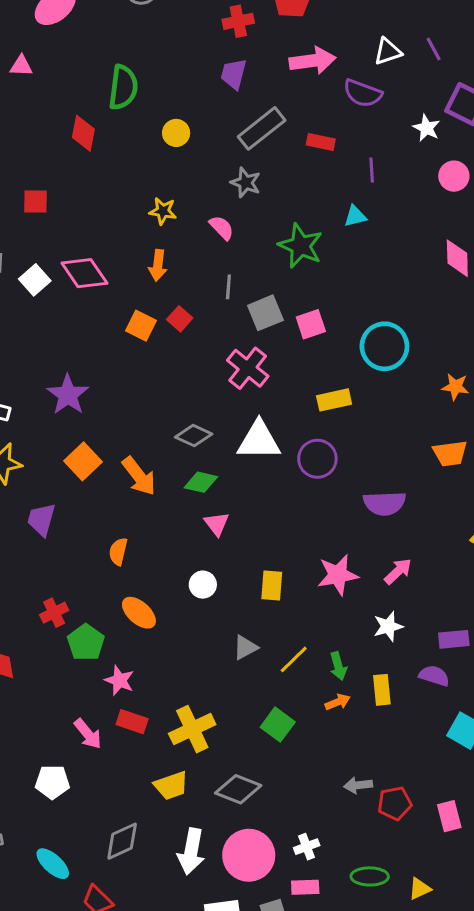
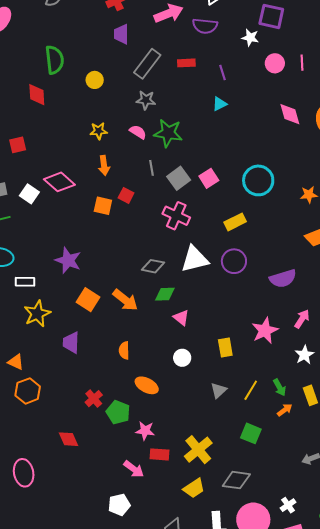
green star: (301, 246) -> (168, 133), moved

